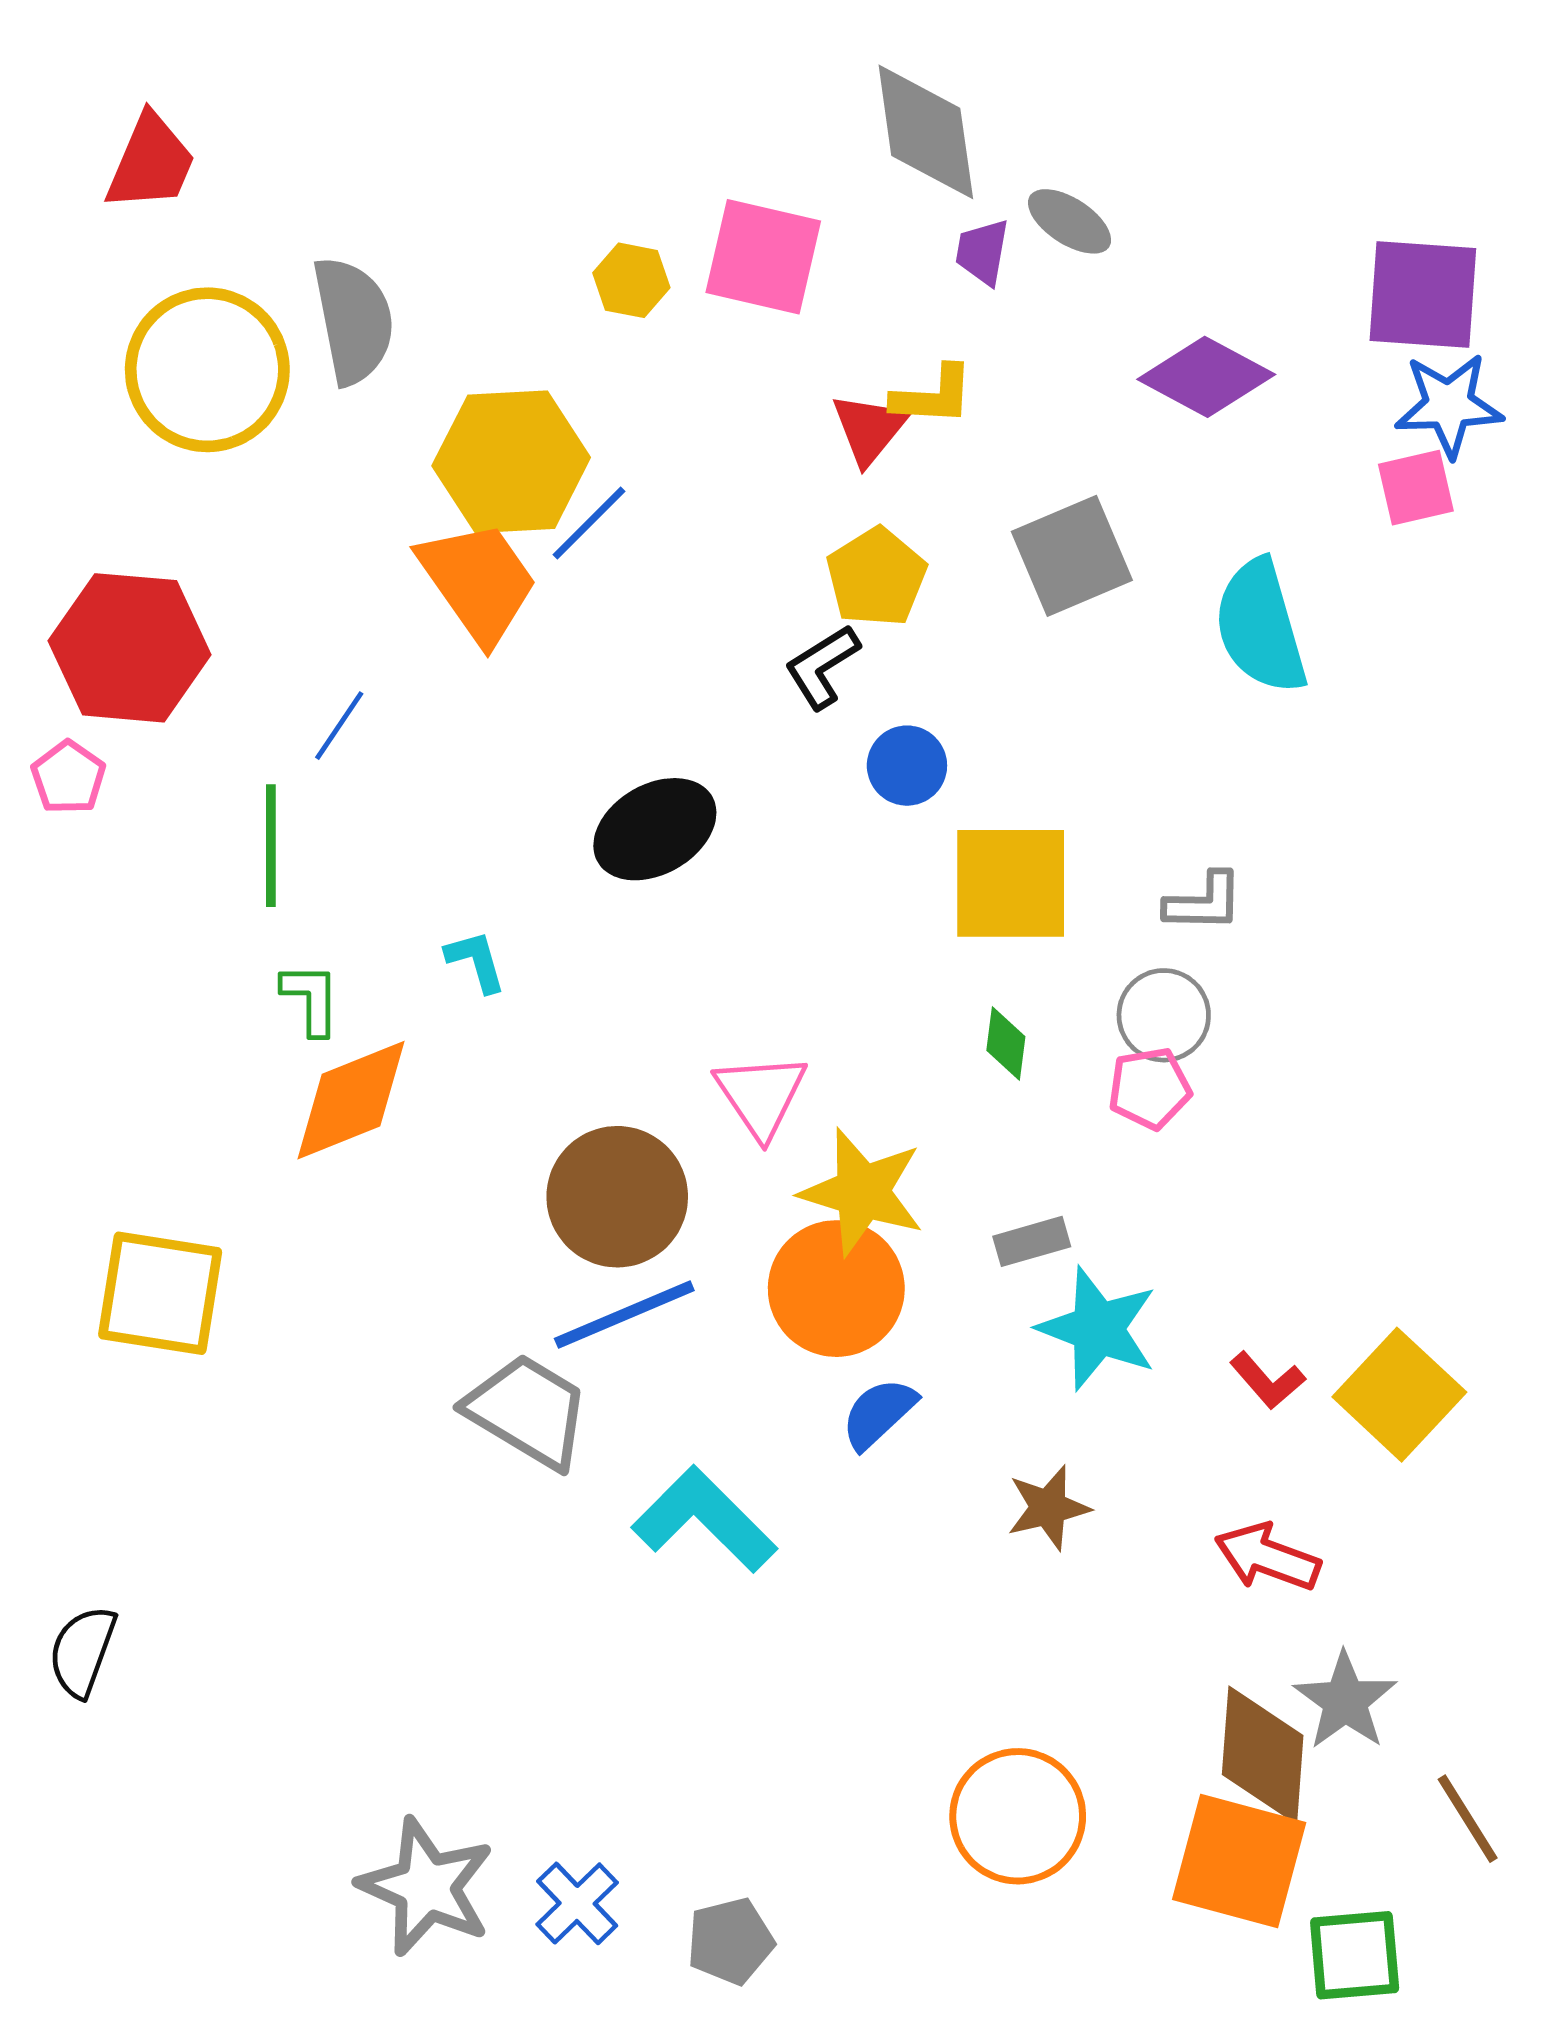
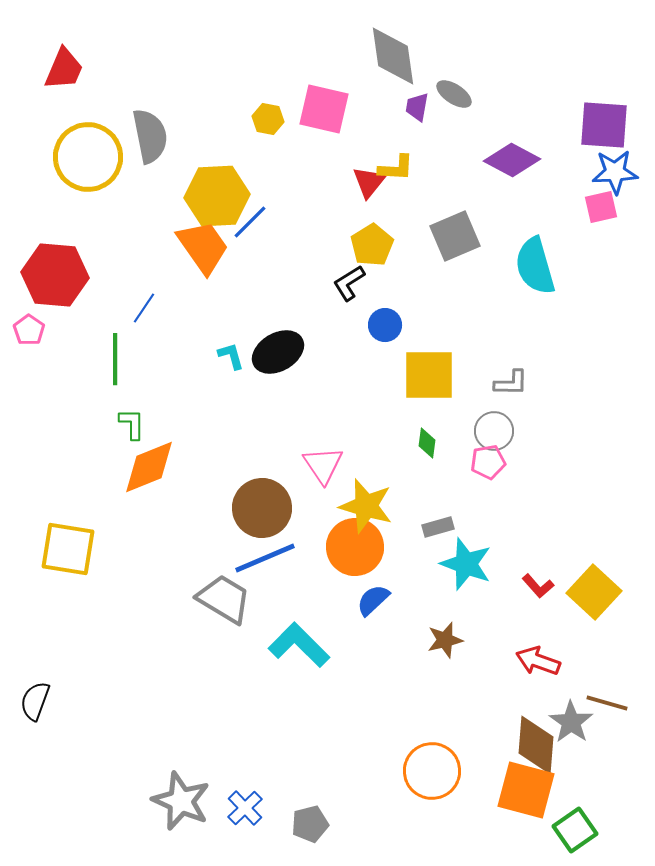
cyan L-shape: (476, 961) -> (231, 356), moved
brown line: (1468, 1819) -> (607, 703), moved, turned -42
green square: (1355, 1955) -> (575, 830), turned -30

